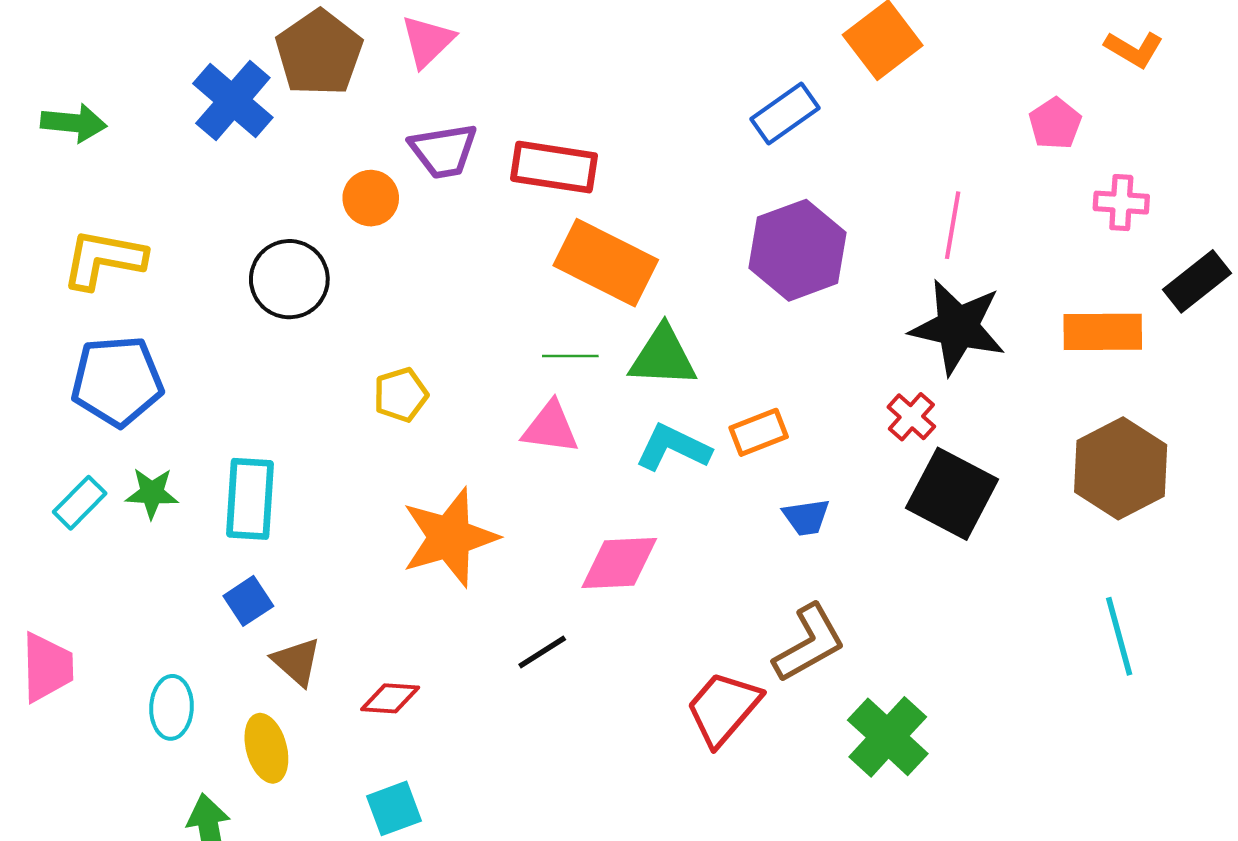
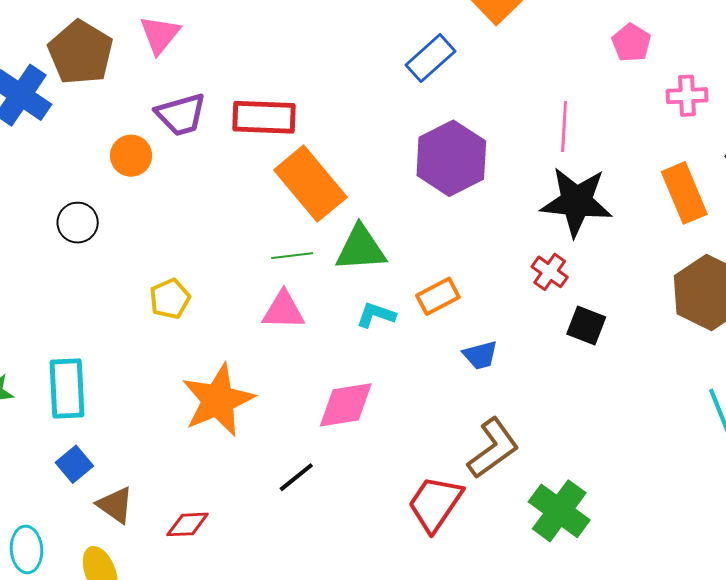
orange rectangle: (606, 263) -> (310, 184), turned 30
black circle: (289, 279) -> (78, 223), size x0.7
orange rectangle: (1103, 332) -> (684, 193), turned 74
cyan L-shape: (673, 448) -> (376, 315), size x0.7
black square: (952, 494) -> (586, 325), size x0.6

